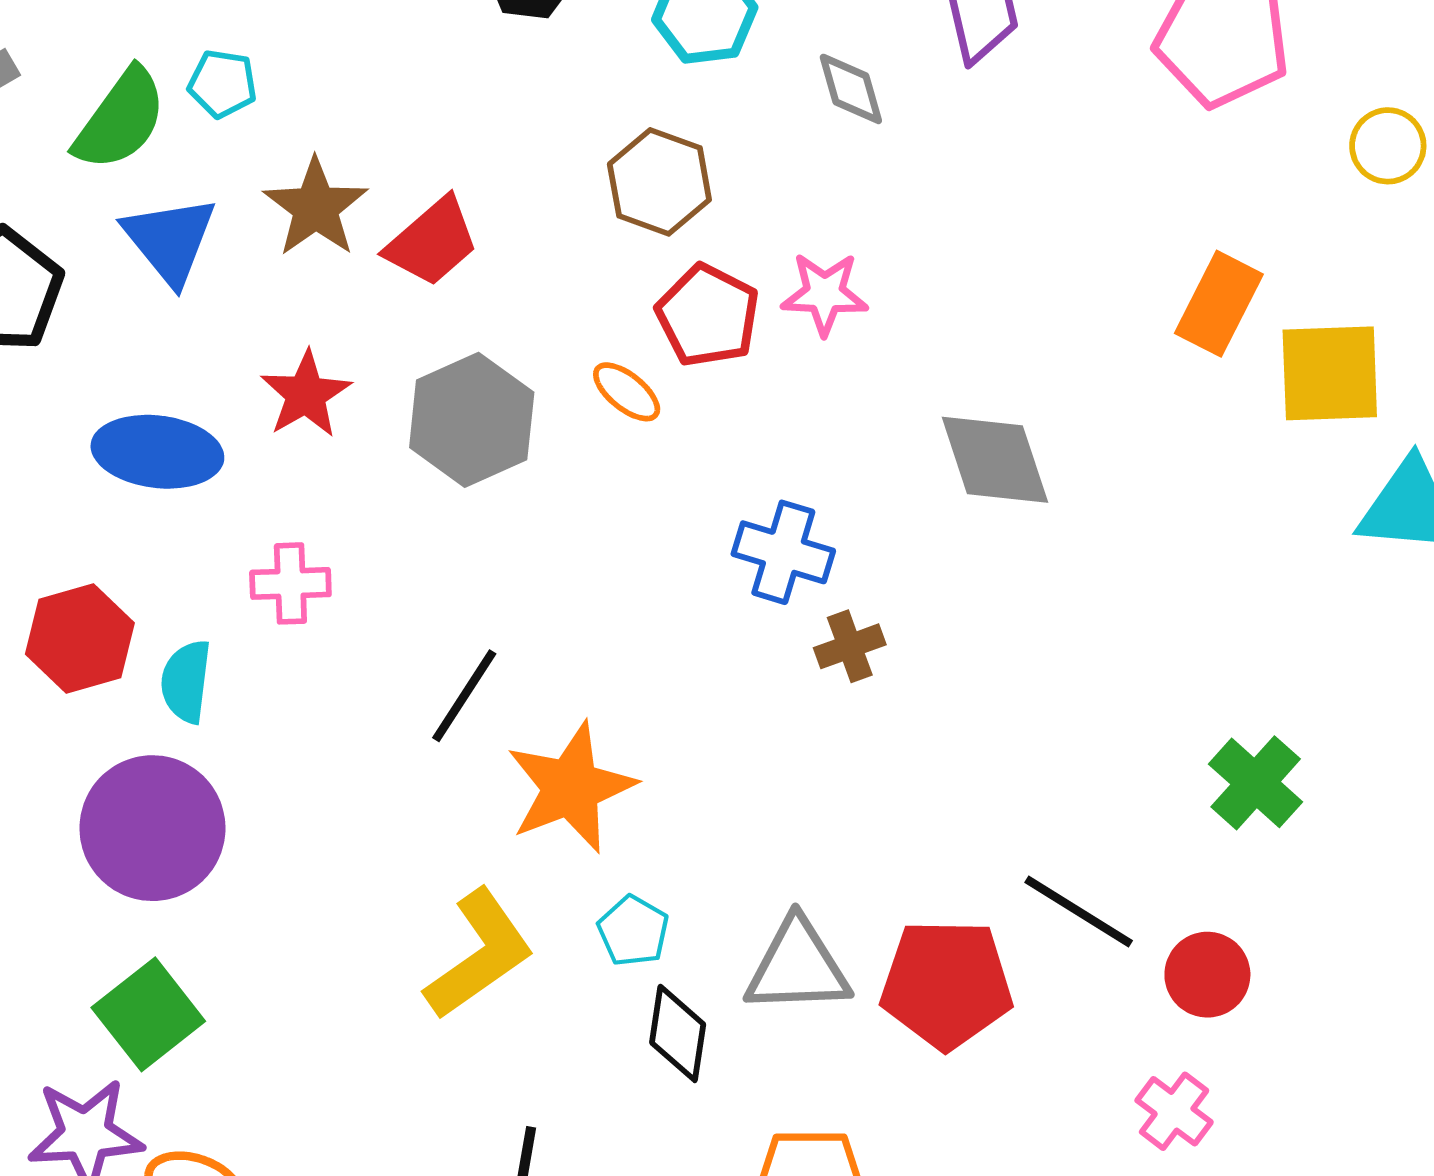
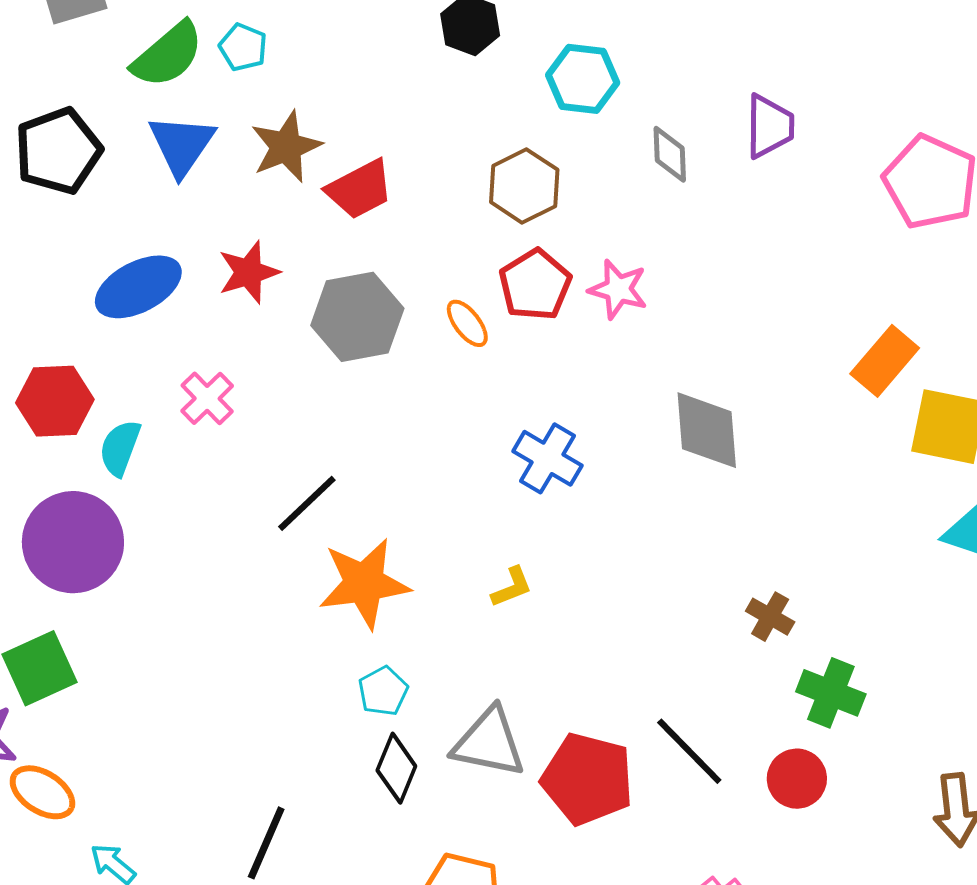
blue ellipse: (157, 452) -> (138, 287), turned -48
pink cross: (290, 583) -> (207, 398), turned 34
brown cross: (850, 646) -> (770, 617), moved, turned 36
green cross: (1256, 783) -> (831, 693), turned -34
yellow L-shape: (479, 954) -> (512, 587), moved, size x0.5
red circle: (1207, 975) -> (797, 779), moved

